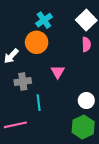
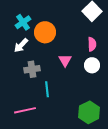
cyan cross: (44, 20) -> (23, 22), moved
pink semicircle: (86, 44) -> (92, 44), moved
white circle: (86, 101) -> (92, 65), moved

